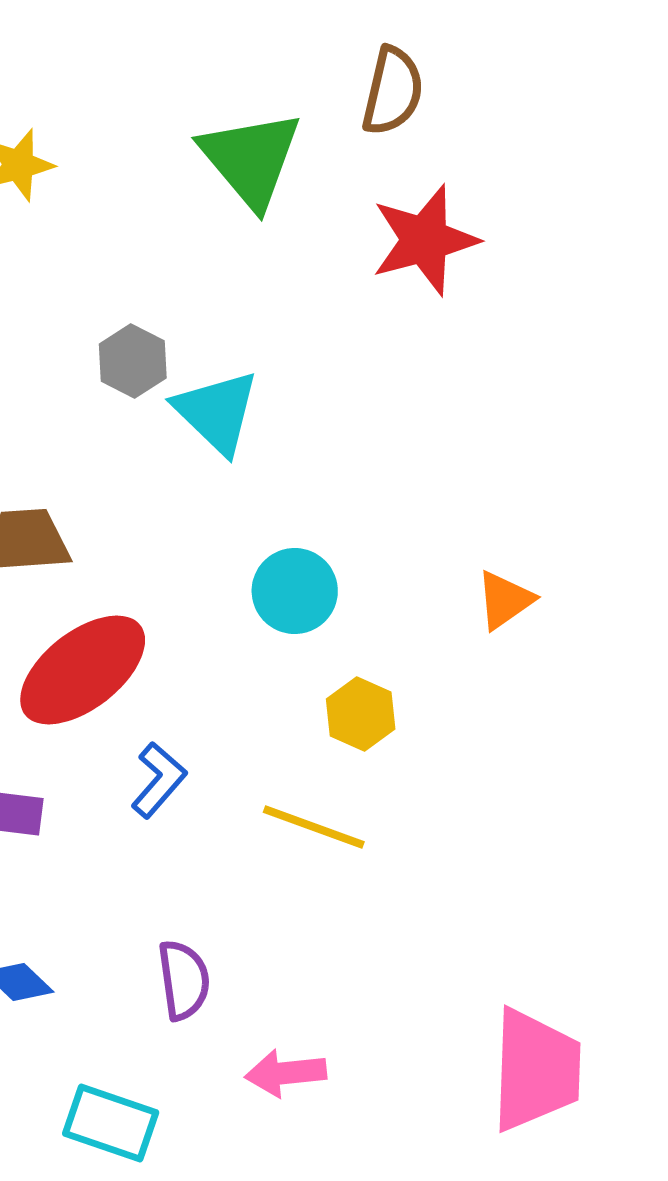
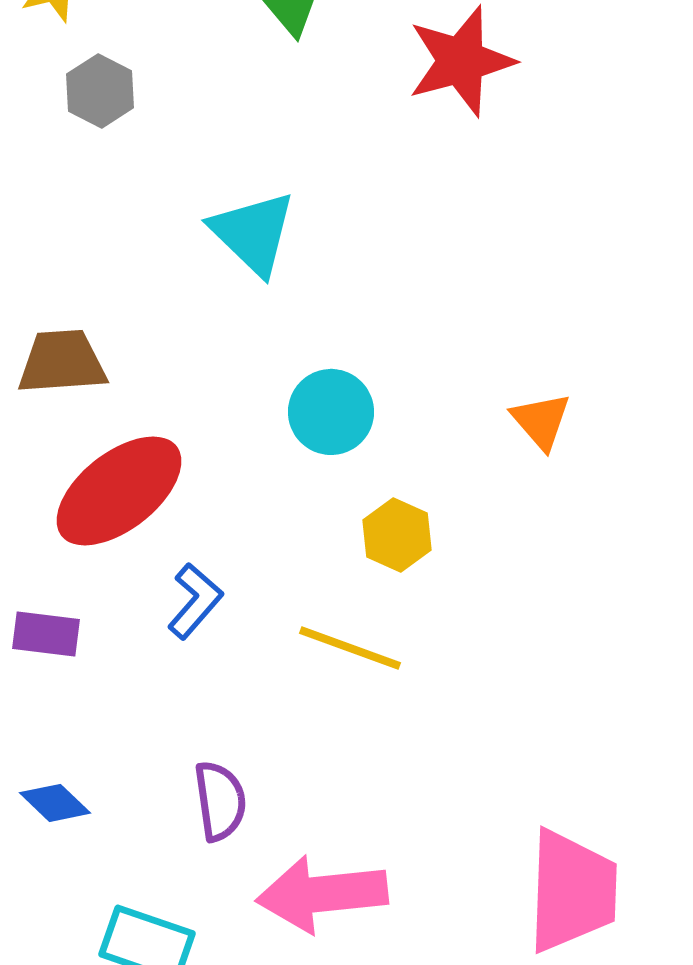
gray hexagon: (133, 361) -> (100, 91), moved
orange triangle: (505, 600) -> (541, 421), turned -36
pink arrow: (286, 1073) -> (322, 894), size x1.6

